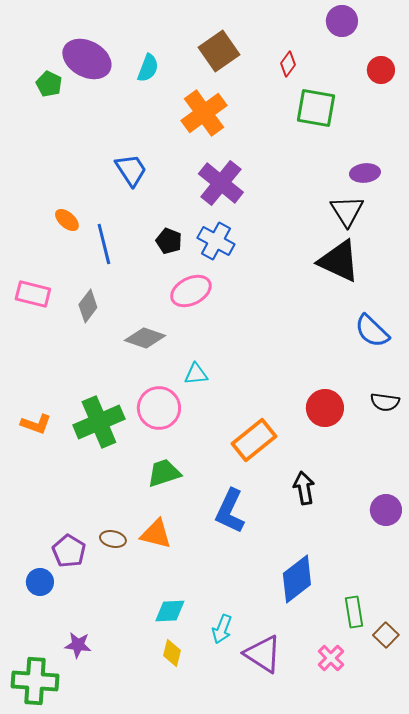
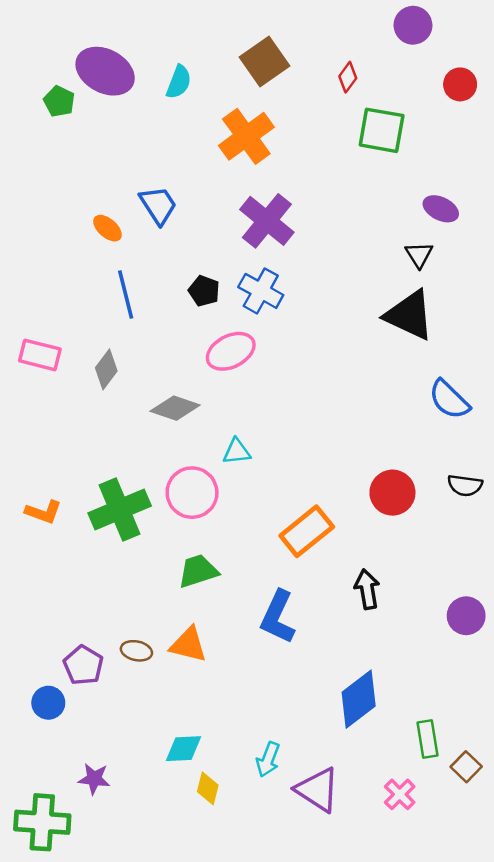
purple ellipse: (365, 173) -> (441, 209), turned 32
black triangle: (347, 211) -> (419, 255), size x0.7
orange ellipse: (67, 220) -> (107, 228), moved
cyan diamond: (170, 611) -> (184, 749), moved

